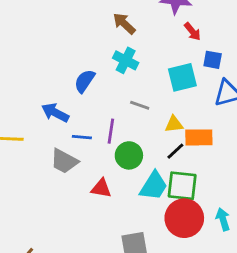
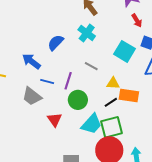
cyan square: (182, 77) -> (124, 51), turned 35
green square: (182, 186) -> (112, 127), turned -30
red triangle: (101, 188) -> (55, 120), turned 35

